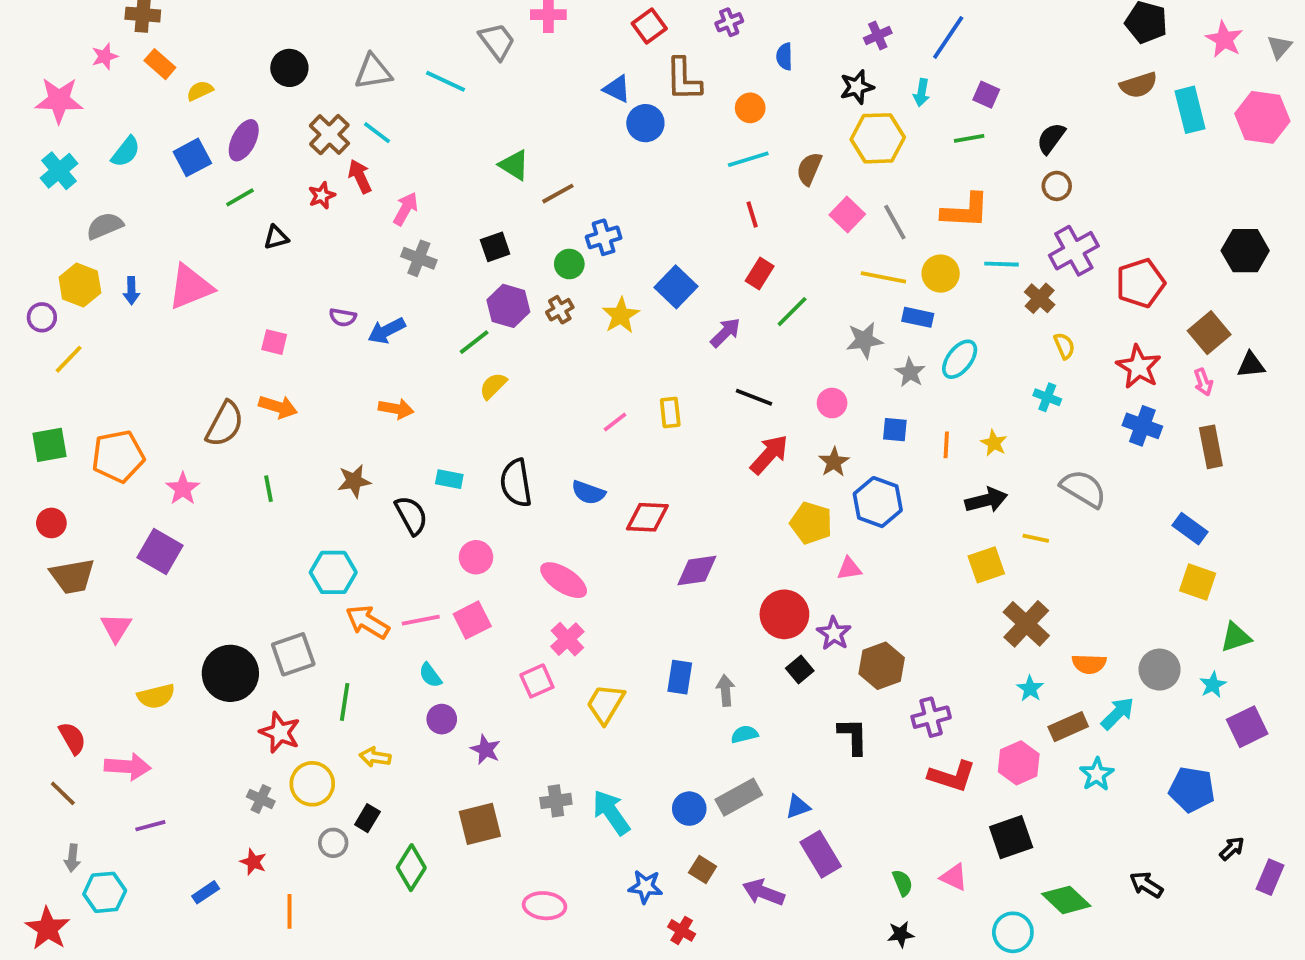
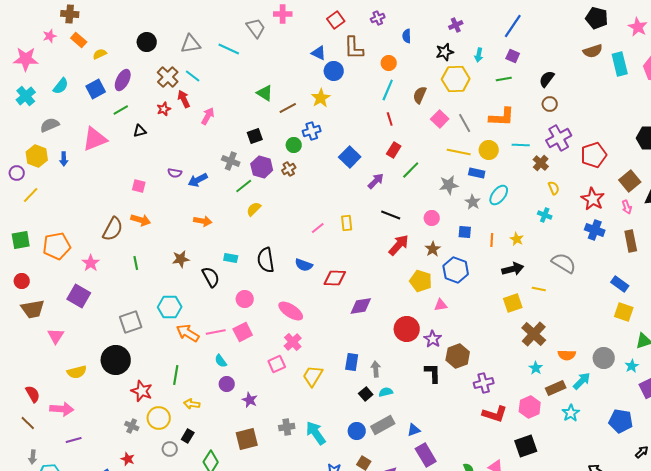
blue line: (948, 37) -> (513, 26), moved
cyan line: (748, 159) -> (388, 90), turned -50
gray cross: (419, 258) -> (231, 161), moved
pink triangle: (190, 287) -> (95, 139), moved
yellow star: (621, 315) -> (321, 98), moved
gray square: (293, 654) -> (131, 322), moved
black square: (800, 670) -> (366, 394), moved
black L-shape: (853, 736) -> (433, 373), moved

